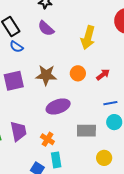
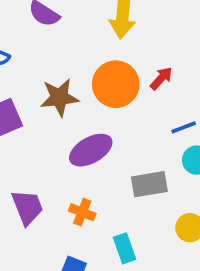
orange circle: (78, 73) -> (116, 84), size x1.6
cyan rectangle: (56, 160) -> (124, 248), moved

